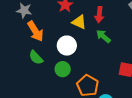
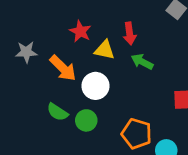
orange arrow: (35, 31) -> (63, 68), moved
green circle: (63, 69) -> (86, 120), moved

